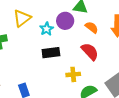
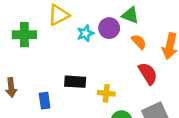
red semicircle: (90, 51) -> (148, 73), moved
black rectangle: (51, 53) -> (75, 82), moved

